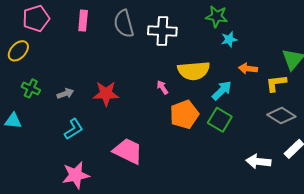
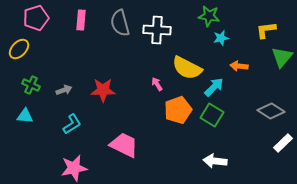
yellow semicircle: (194, 71) -> (187, 68), turned 32
yellow L-shape: (276, 83) -> (266, 30), moved
cyan triangle: (13, 121) -> (25, 116), moved
white arrow: (258, 161) -> (215, 161), moved

